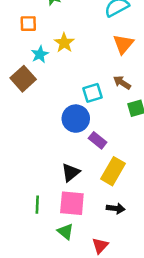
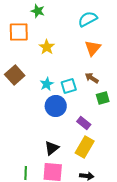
orange square: (28, 24) -> (19, 32), size x1.5
cyan star: (40, 54) -> (47, 84), moved
purple rectangle: (98, 140) -> (84, 123), moved

